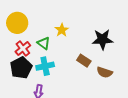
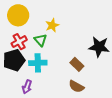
yellow star: (62, 30) -> (52, 25), moved
brown semicircle: (105, 72) -> (76, 86), moved

